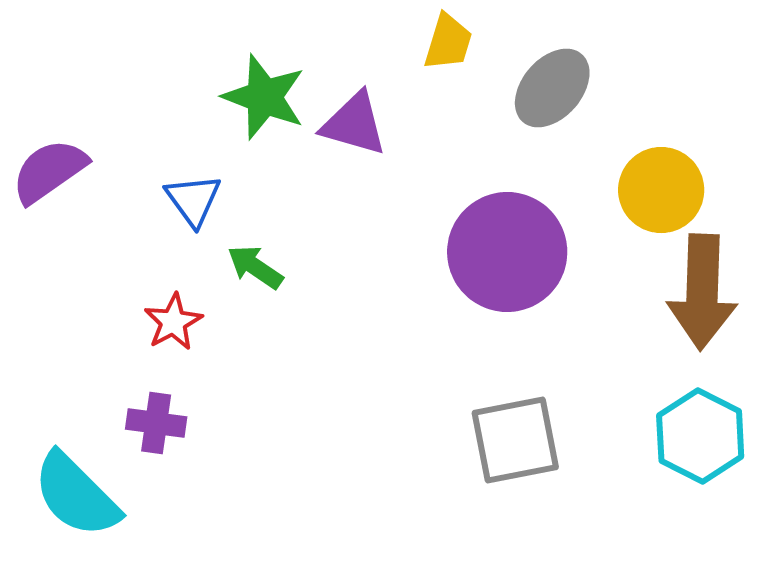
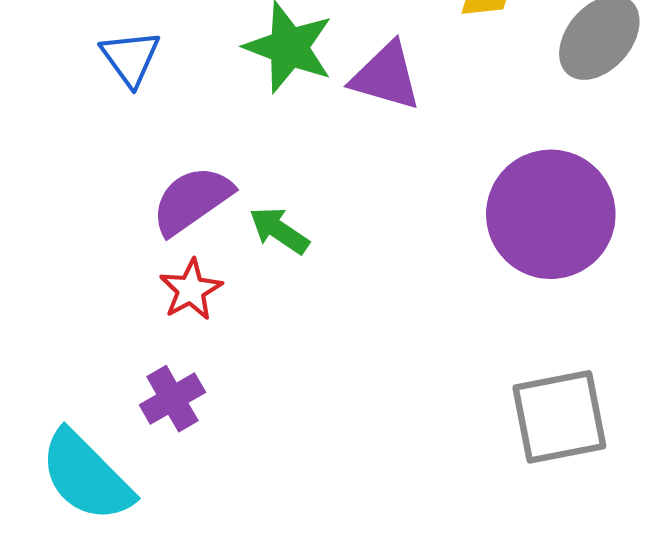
purple semicircle: (49, 171) -> (192, 200), moved
blue triangle: (193, 200) -> (130, 58), moved
purple cross: (156, 423) -> (172, 399), turned -38

